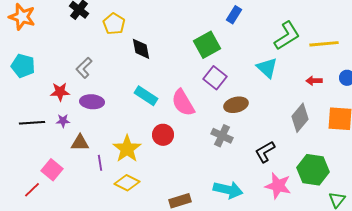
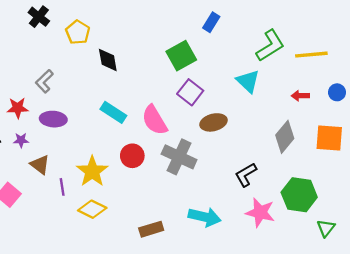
gray cross: (222, 136) -> (179, 157), moved, size x1.4
brown triangle: (80, 143) -> (40, 165), turned 36

